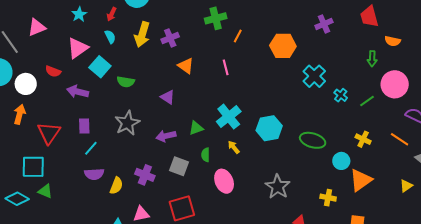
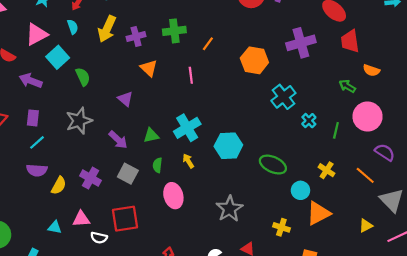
green cross: (216, 18) -> (174, 31), moved
purple cross: (324, 24) -> (301, 43), size x1.5
green arrow: (372, 59) -> (347, 86), turned 112
green semicircle: (126, 82) -> (83, 77), turned -132
green line: (367, 101) -> (336, 130), turned -49
purple arrow: (166, 136) -> (118, 140), turned -132

